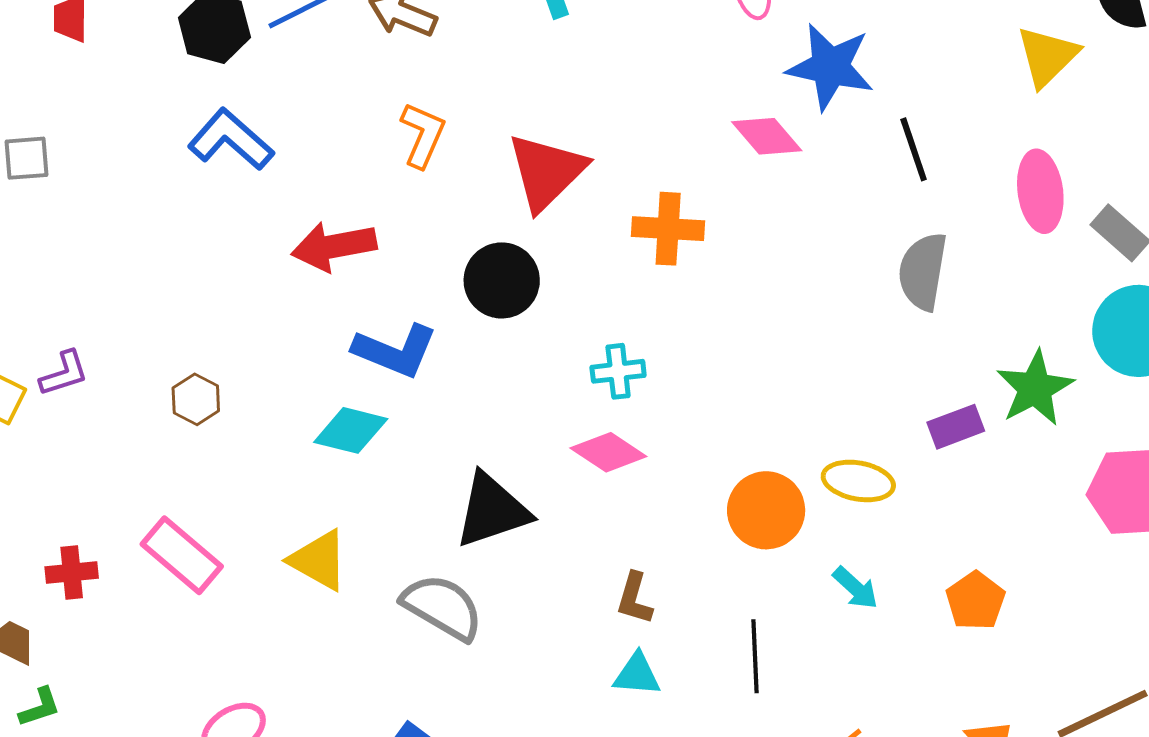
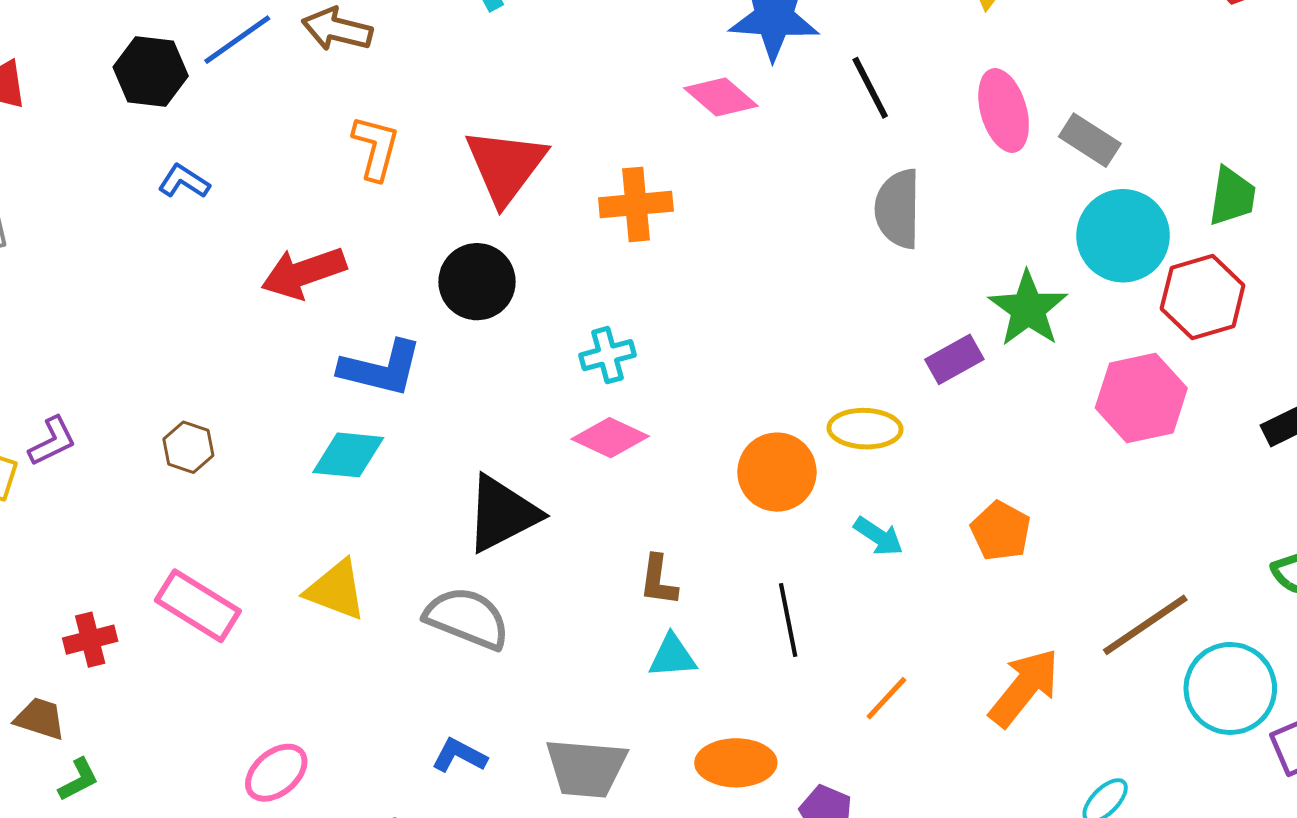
blue L-shape: (231, 140) -> (184, 181), size x0.6

